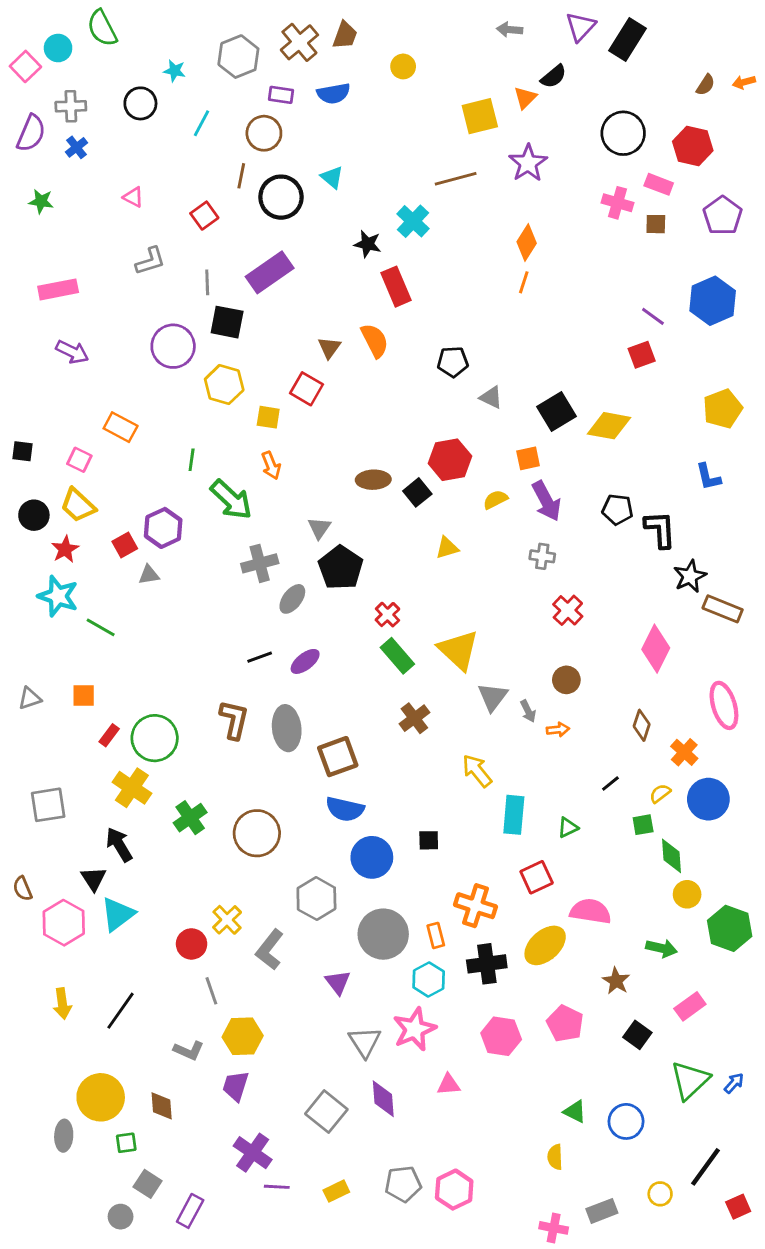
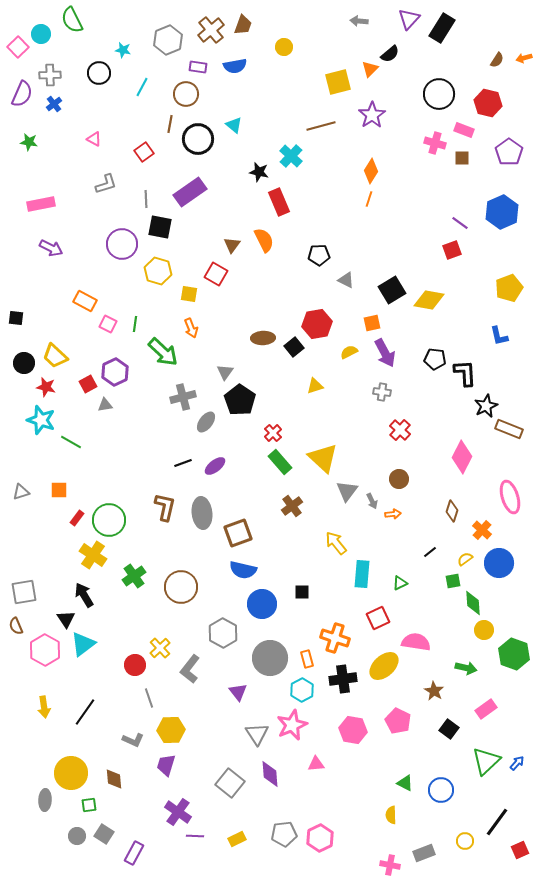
pink square: (79, 460) -> (108, 324), moved
red star: (65, 549) -> (46, 387), turned -30
gray square: (48, 805) -> (24, 592), moved
gray circle: (121, 1217) -> (77, 836), moved

